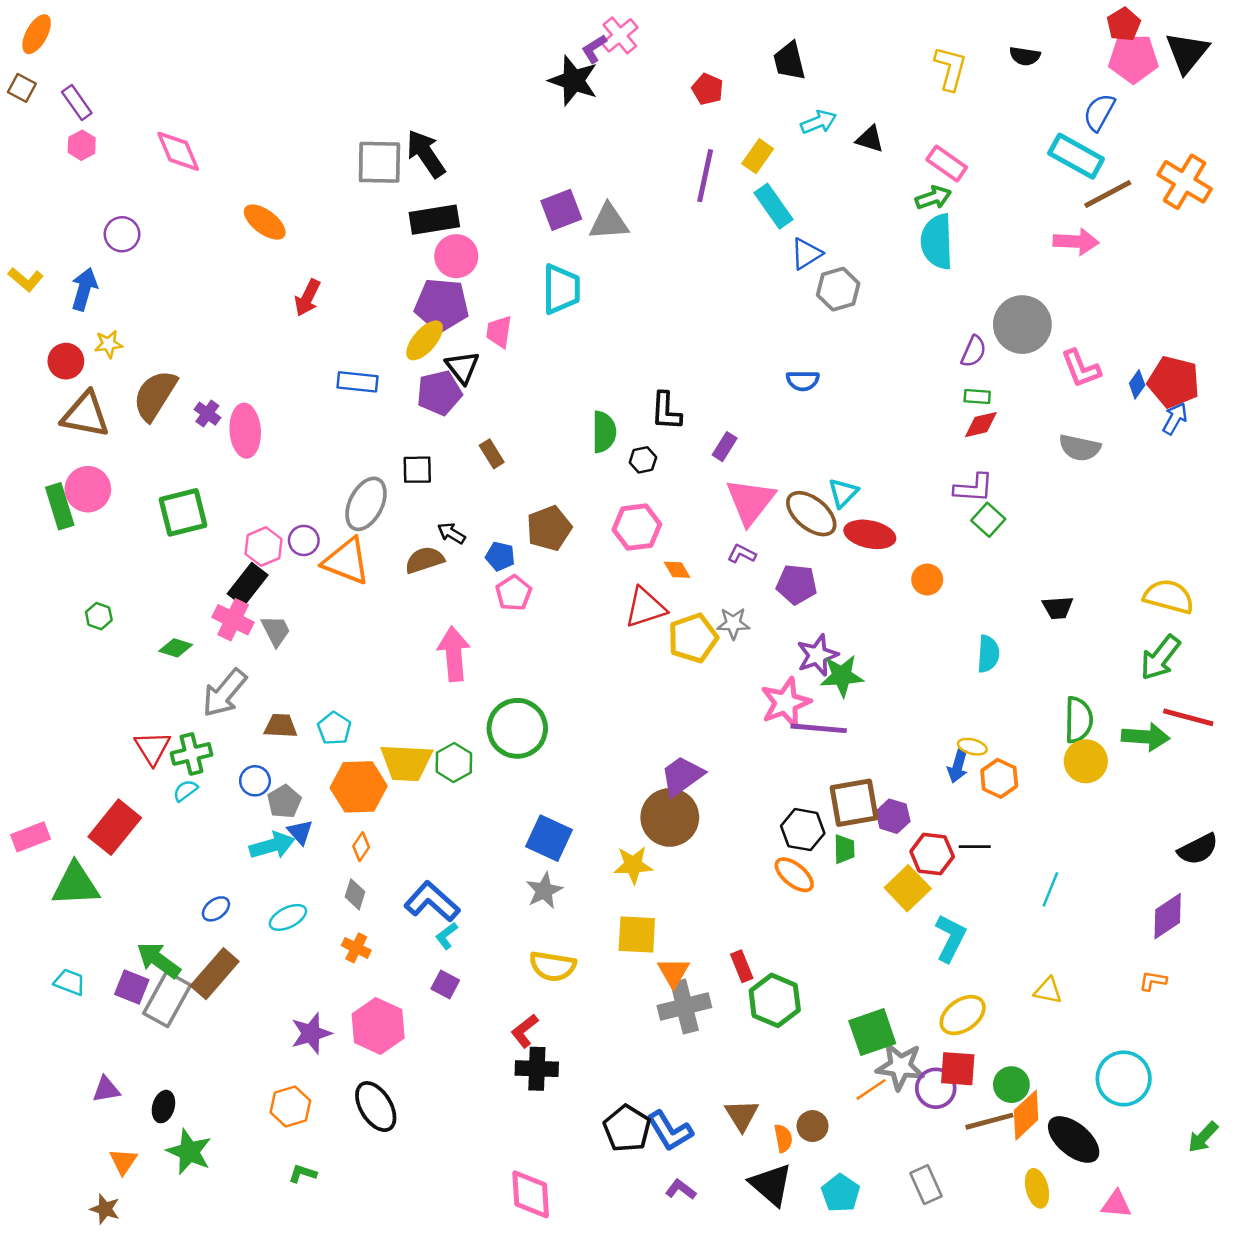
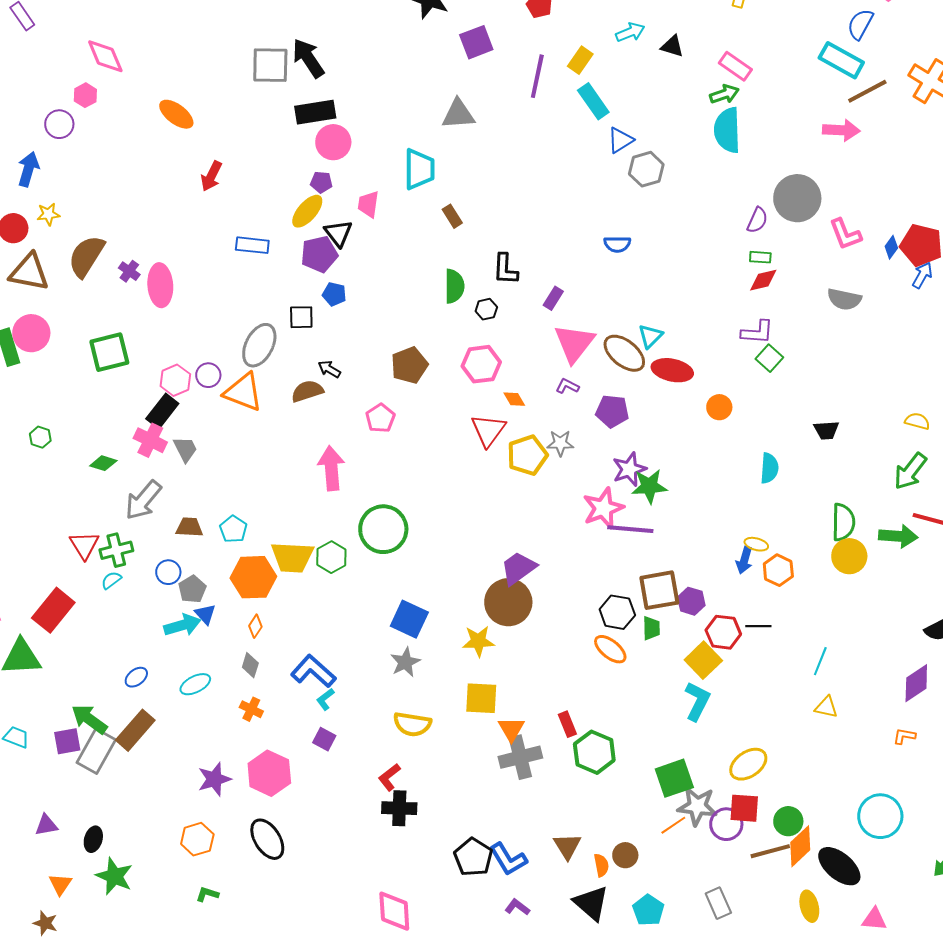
pink hexagon: (82, 145) -> (85, 95), moved
purple square: (561, 210) -> (476, 42), moved
purple pentagon: (442, 305) -> (321, 182), size x0.5
brown rectangle: (492, 454) -> (452, 216), moved
blue pentagon: (500, 556) -> (334, 294), moved
yellow semicircle: (1169, 597) -> (917, 421), size x0.6
red triangle: (645, 608) -> (488, 430), turned -36
cyan L-shape: (950, 938) -> (697, 701), moved
purple square: (132, 987) -> (67, 741), turned -32
yellow triangle: (1048, 991) -> (826, 707), moved

